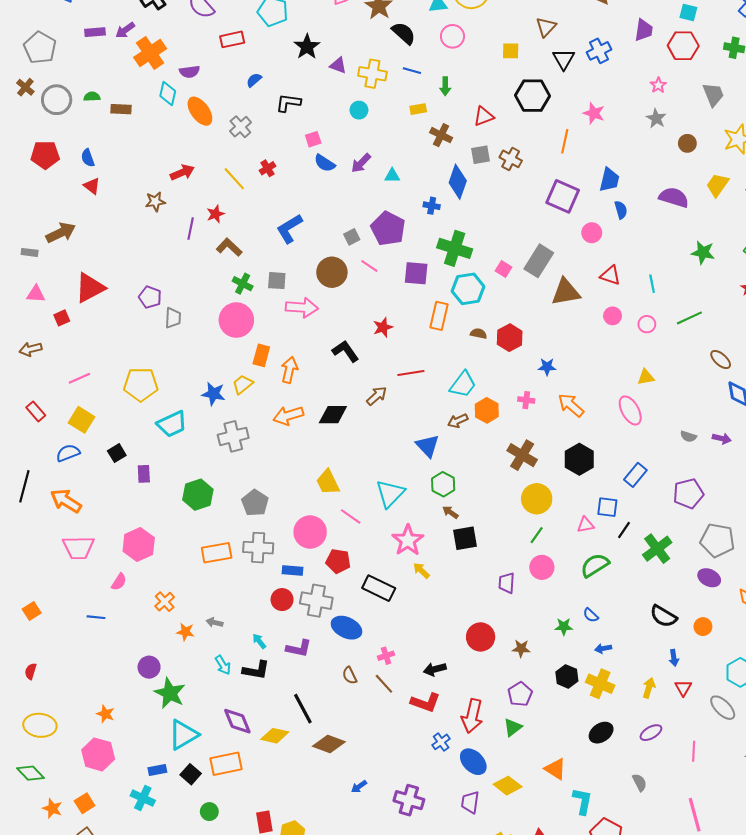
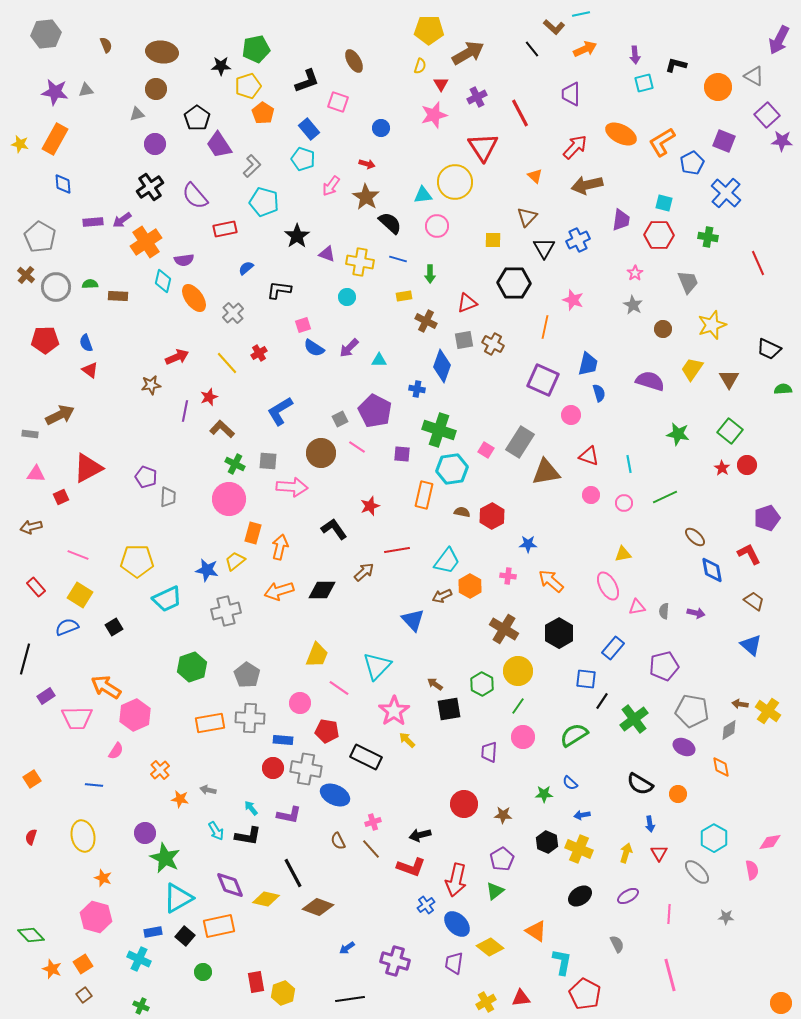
purple square: (416, 273) -> (402, 454), size x0.7
pink line: (79, 378) -> (78, 555), turned 45
gray semicircle: (688, 436) -> (664, 611), turned 77
purple rectangle: (144, 474) -> (46, 696), moved, turned 60
yellow trapezoid: (328, 482) -> (317, 655), turned -132
green hexagon: (443, 484) -> (482, 684), moved
orange arrow: (66, 501) -> (106, 687), moved
pink triangle: (586, 525) -> (637, 607), moved
pink circle: (310, 532) -> (300, 703), size x0.7
yellow ellipse: (40, 725) -> (83, 836), moved, turned 72

